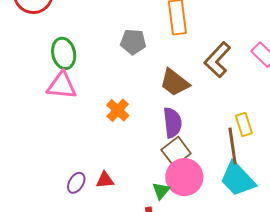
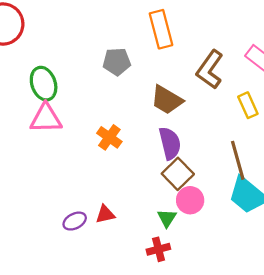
yellow rectangle: (244, 124) -> (248, 105), moved
pink circle: (184, 177) -> (190, 200), size x0.7
purple ellipse: (76, 183) -> (75, 221), turned 40

